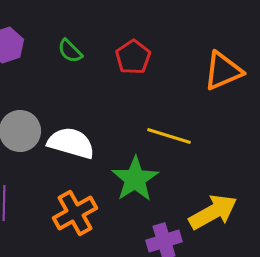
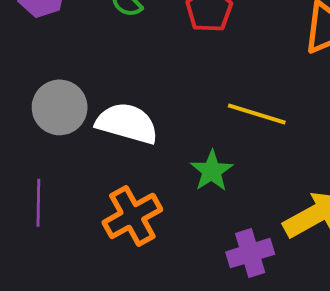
green star: (135, 179) -> (212, 171), size x0.7

